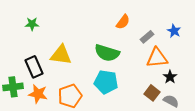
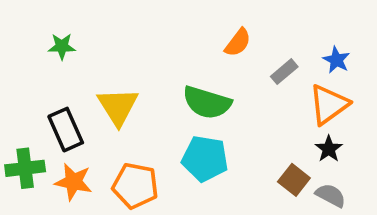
yellow triangle: (61, 55) -> (118, 106), turned 50
orange triangle: (157, 58) -> (329, 104), moved, turned -30
orange pentagon: (70, 96) -> (135, 186), turned 30

